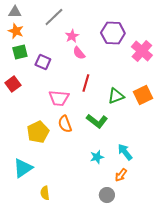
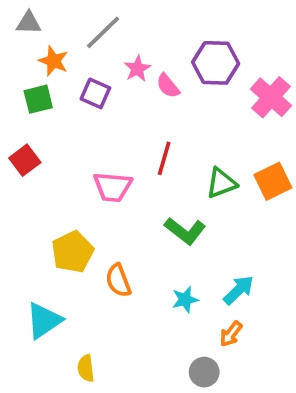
orange star: (16, 31) -> (53, 61), moved
pink semicircle: (79, 53) -> (168, 86), moved
purple square: (43, 62) -> (95, 93), moved
orange semicircle: (65, 124) -> (118, 280), moved
cyan arrow: (125, 152) -> (239, 290), turned 84

